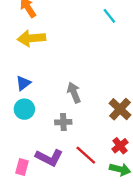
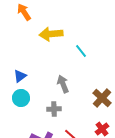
cyan line: (109, 16) -> (81, 51), moved
yellow arrow: (31, 38) -> (51, 34), moved

